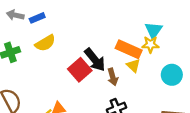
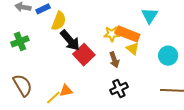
yellow semicircle: (45, 43) -> (59, 21), moved, turned -36
yellow star: (150, 44) -> (112, 34), moved
black arrow: (95, 60) -> (70, 40), moved

